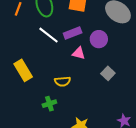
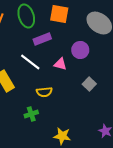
purple rectangle: (73, 33) -> (42, 39), moved
white line: (48, 35) -> (30, 62), moved

